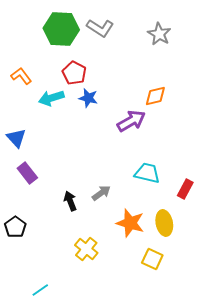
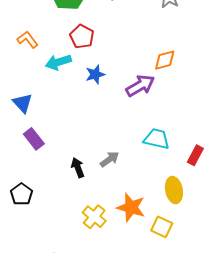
blue star: (88, 98) -> (95, 74), moved, turned -30
orange star: (130, 223) -> (131, 207), moved

